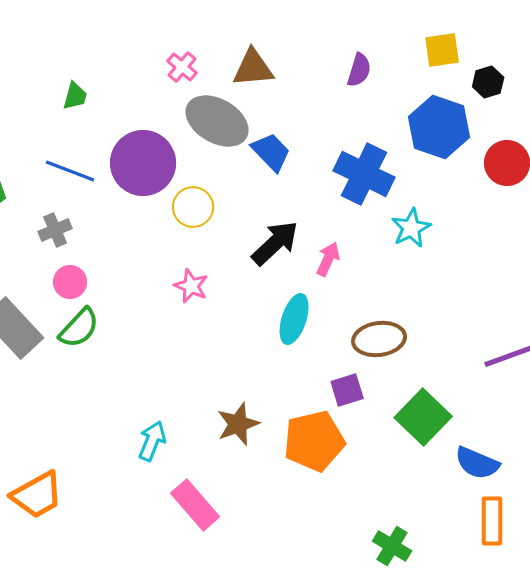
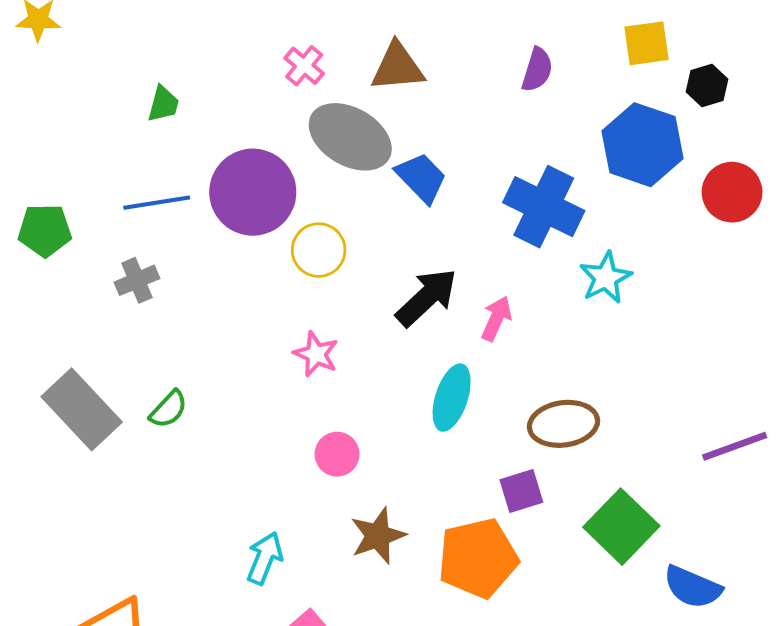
blue line: (70, 171) -> (157, 203), turned -30
pink circle: (70, 282) -> (337, 454), moved
green semicircle: (79, 328) -> (169, 409), size x0.7

